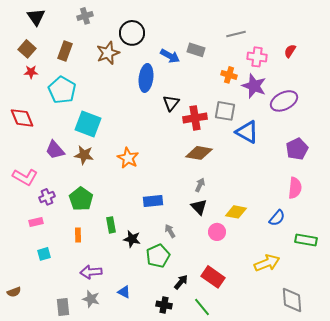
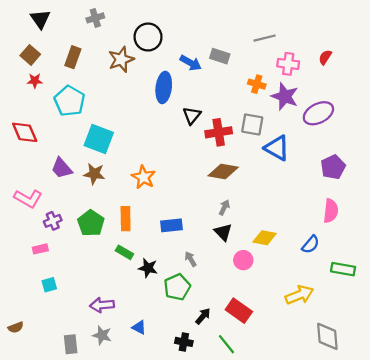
green rectangle: (111, 225) -> (124, 252), turned -49
orange rectangle: (78, 235) -> (126, 219), moved, size x1.5

